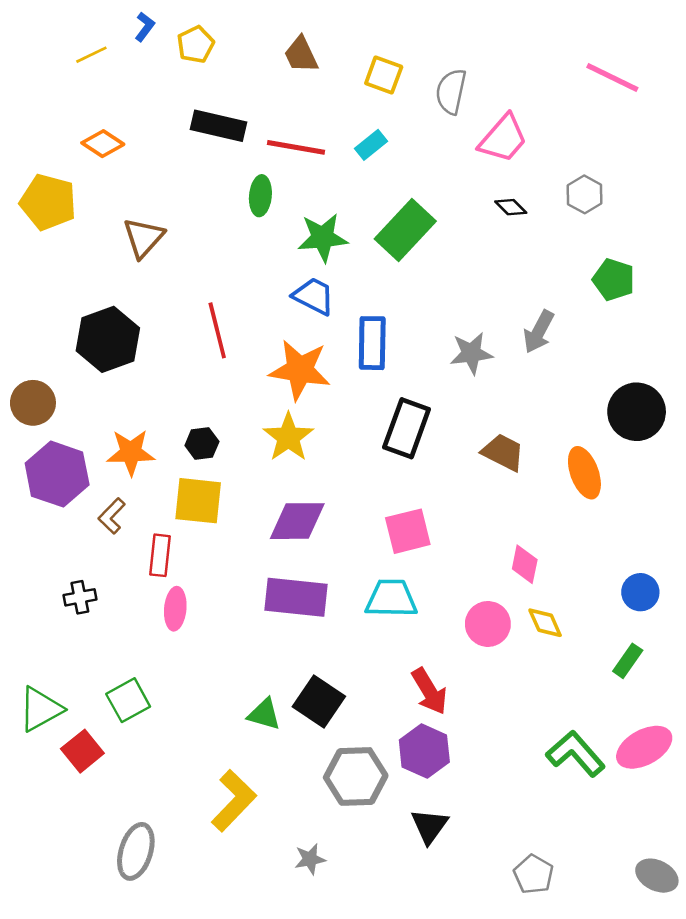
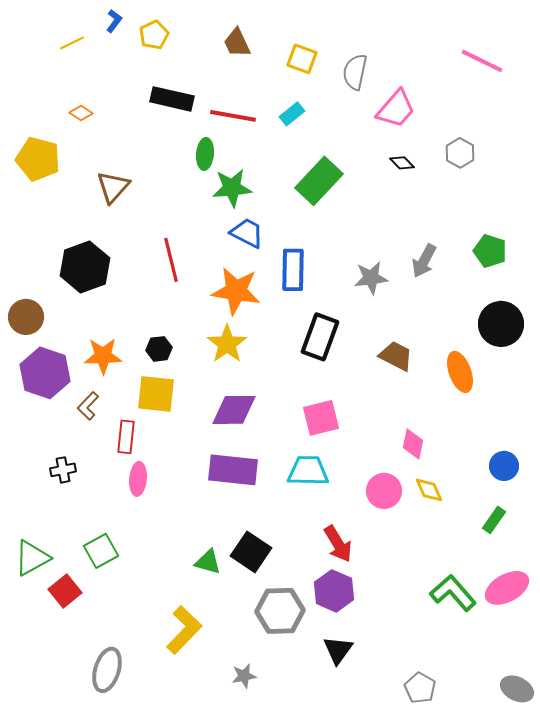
orange diamond: (103, 144) -> (81, 113), size x0.7
green star: (323, 238) -> (232, 188), moved
green pentagon: (614, 280) -> (490, 251), moved

